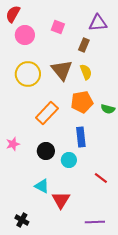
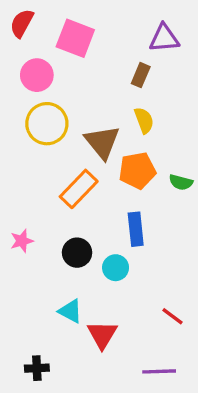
pink square: (58, 27) -> (75, 38), moved, size x1.6
pink circle: (25, 35) -> (37, 75), moved
brown triangle: (62, 70) -> (102, 142), moved
red line: (101, 178) -> (172, 316), moved
black cross: (22, 220) -> (37, 368), turned -32

